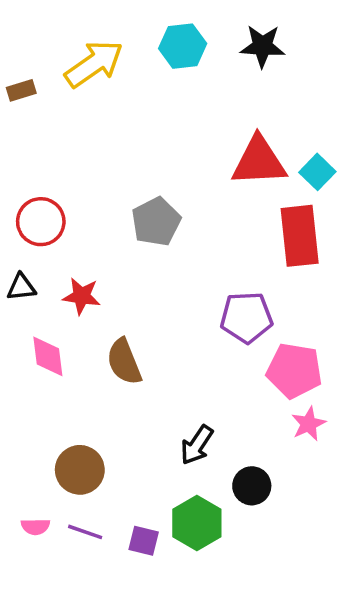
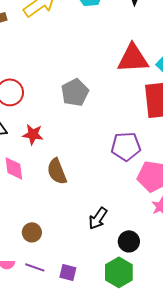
brown circle: (80, 470) -> (32, 232), size x0.7
green hexagon: (197, 523) -> (119, 272), moved

